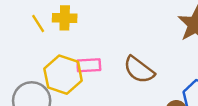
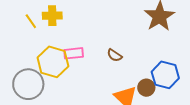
brown semicircle: (139, 70) -> (115, 55), size x0.6

